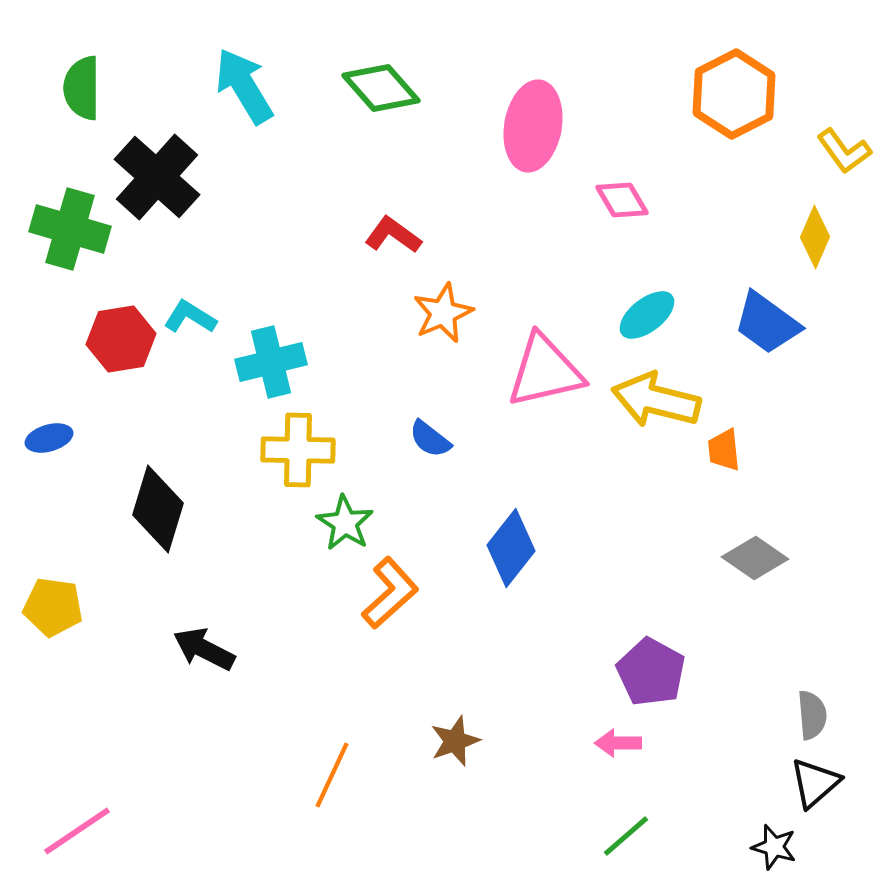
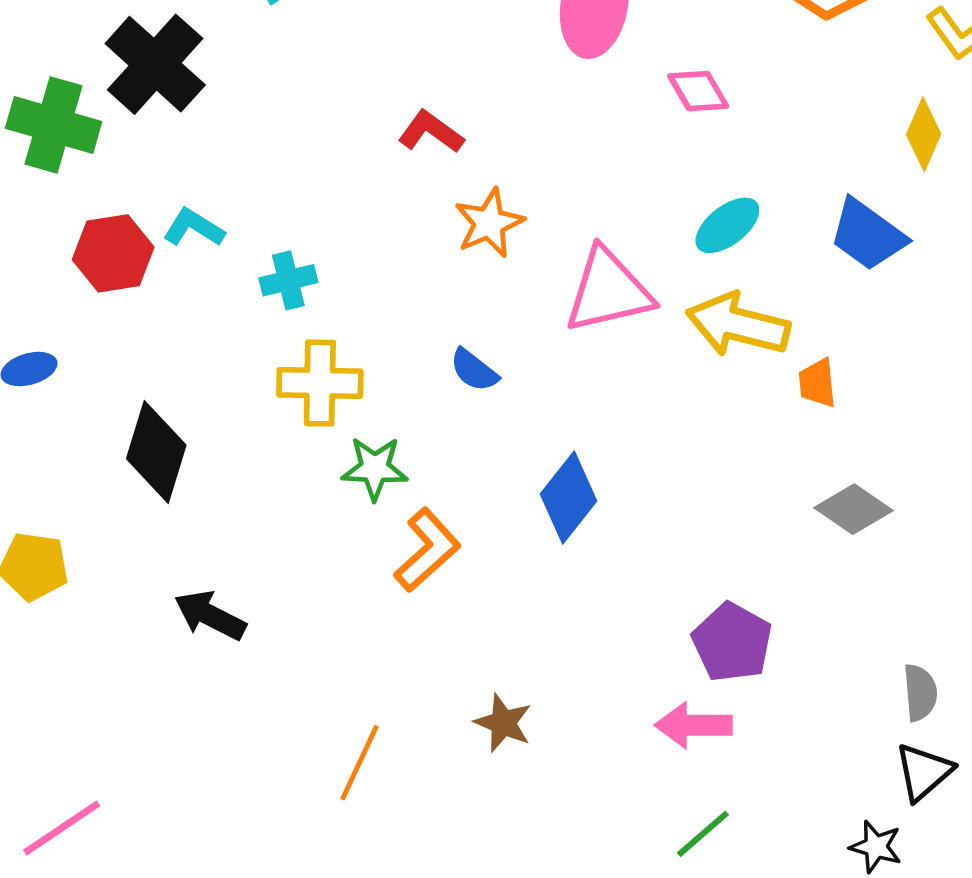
cyan cross: (271, 362) -> (288, 280), size x0.7
green star: (345, 523) -> (375, 468), turned -30
brown star: (455, 741) -> (503, 723), turned -30
pink arrow: (618, 743) -> (694, 725), size x1.4

